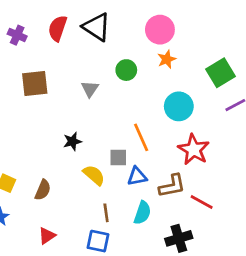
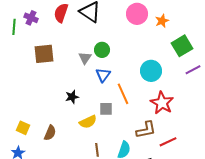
orange star: (167, 59) -> (162, 21), moved
green circle: (126, 70) -> (102, 50), moved
yellow semicircle: (94, 175) -> (88, 122), turned 114
blue triangle: (137, 176) -> (103, 75), moved, turned -42
red line: (202, 202) -> (168, 142), turned -54

